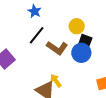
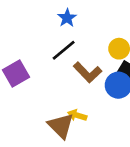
yellow arrow: (56, 81) -> (77, 115), turned -48

